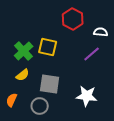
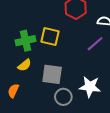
green cross: (24, 51) -> (26, 41), turned 30
gray circle: (40, 106) -> (63, 97), moved

